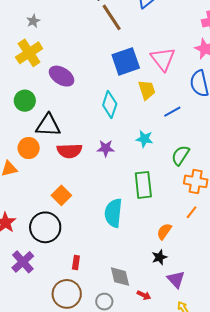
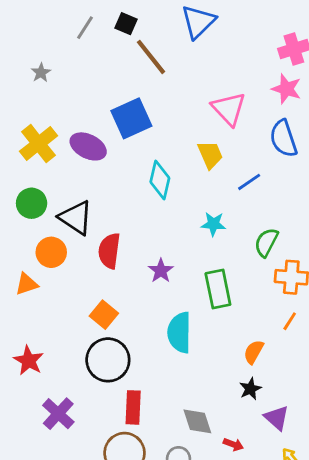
yellow cross: (29, 53) -> (38, 144), moved
blue square: (126, 61) -> (131, 118), moved
green circle: (25, 101) -> (32, 203), moved
black triangle: (48, 125) -> (76, 218), turned 36
purple star: (106, 148) -> (161, 271), moved, turned -30
red semicircle: (69, 151) -> (109, 251), turned 105
black circle: (45, 227) -> (108, 360), moved
red rectangle: (76, 262) -> (133, 407), size x1.6

